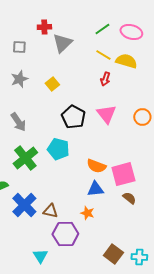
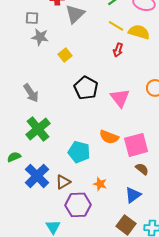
gray star: (19, 79) -> (40, 37), moved, turned 30
pink triangle: (106, 114) -> (120, 98), moved
cyan pentagon: (58, 149) -> (79, 152), moved
blue triangle: (95, 189) -> (133, 195), moved, turned -30
brown triangle: (50, 211) -> (63, 182), turned -42

